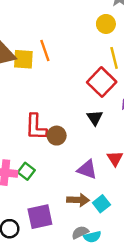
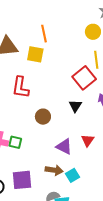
orange line: (45, 51) -> (44, 34), moved
yellow square: (23, 59) -> (35, 54), moved
red L-shape: (36, 127) -> (21, 87), moved
green square: (26, 171) -> (15, 142), turned -32

